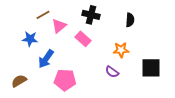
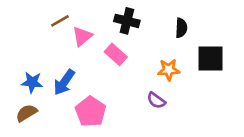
blue star: (30, 39) -> (32, 82), moved
black square: (151, 68) -> (211, 59), moved
pink pentagon: (65, 80) -> (91, 112), turned 30

